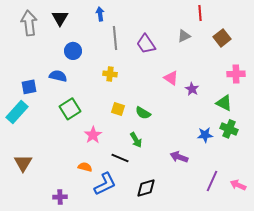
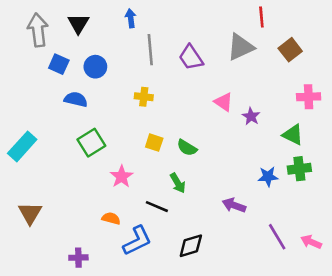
gray triangle: (184, 36) -> (241, 47), size x1.6
blue square: (29, 87) -> (59, 64), moved, turned 35
green cross: (229, 129) -> (299, 169), turned -30
purple line: (212, 181) -> (277, 237), turned -55

